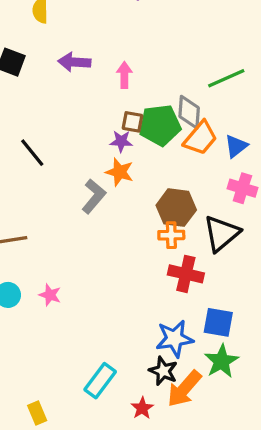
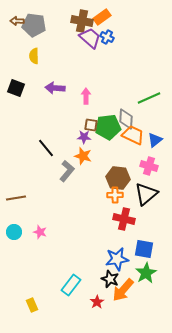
orange trapezoid: (200, 138) -> (133, 135), turned -105
black line: (32, 153) -> (46, 148), moved
pink cross: (242, 188) -> (149, 166), moved

